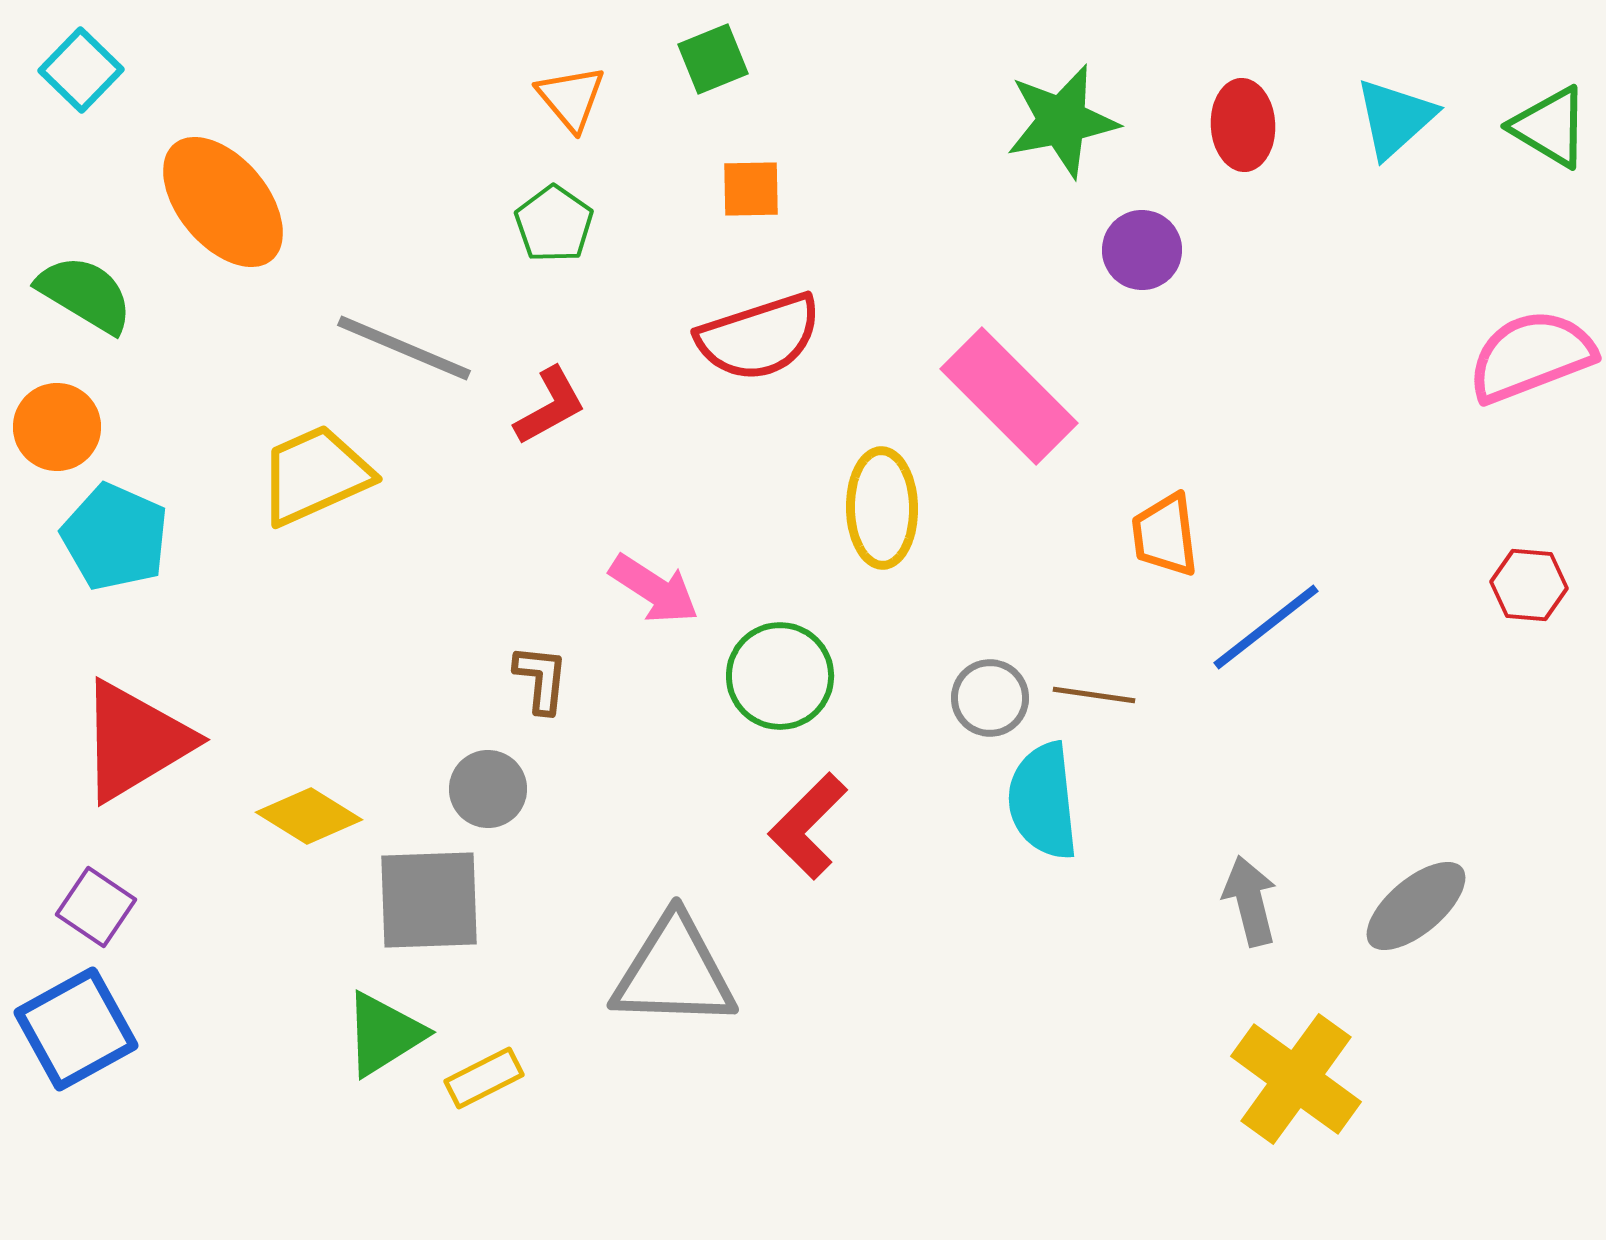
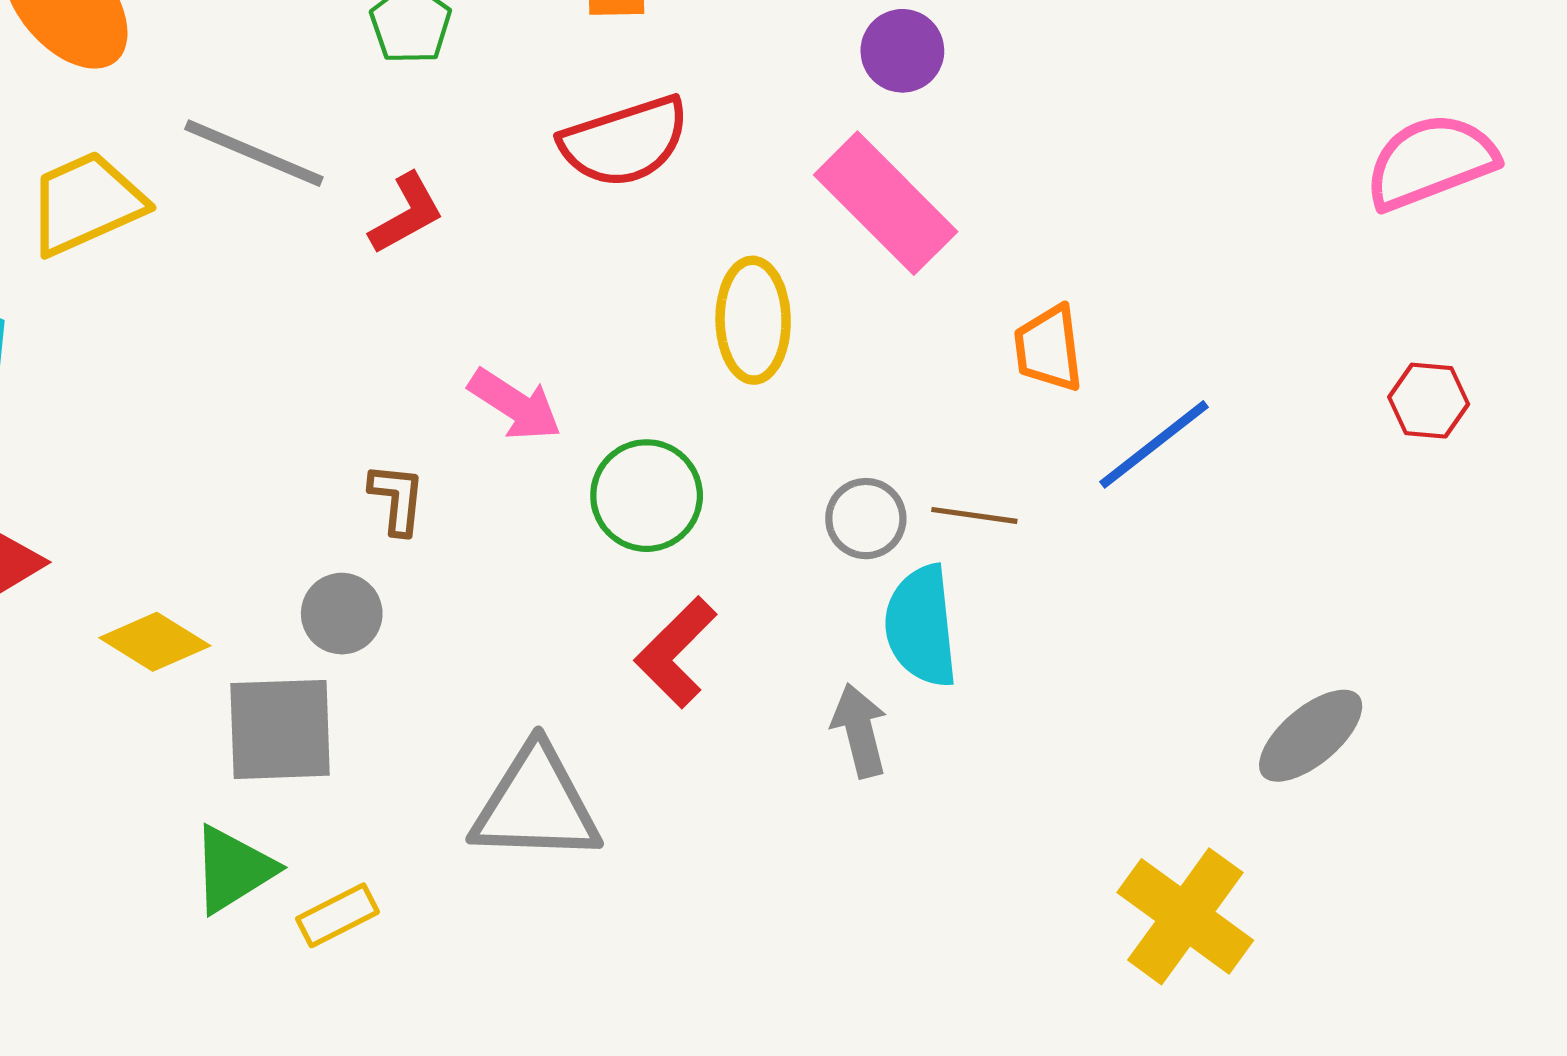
purple circle: (1142, 250) -> (902, 51), moved
yellow trapezoid: (315, 475) -> (86, 203), moved
gray arrow: (1250, 901) -> (860, 731), moved

